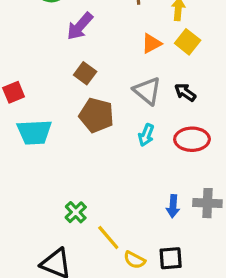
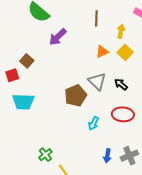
brown square: (85, 73) -> (27, 61), moved
brown pentagon: (96, 115) -> (76, 96), moved, turned 30
cyan arrow: (146, 135) -> (94, 123), moved
gray cross: (207, 203) -> (129, 156), turned -30

